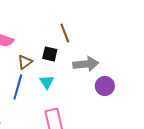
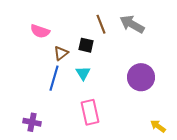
gray arrow: (86, 64) -> (132, 24), moved, turned -145
purple circle: (105, 86) -> (141, 77), size x1.4

